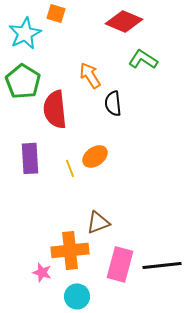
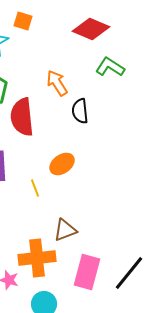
yellow line: (70, 168) -> (35, 188), moved
black line: (162, 265) -> (129, 273), turned -45

